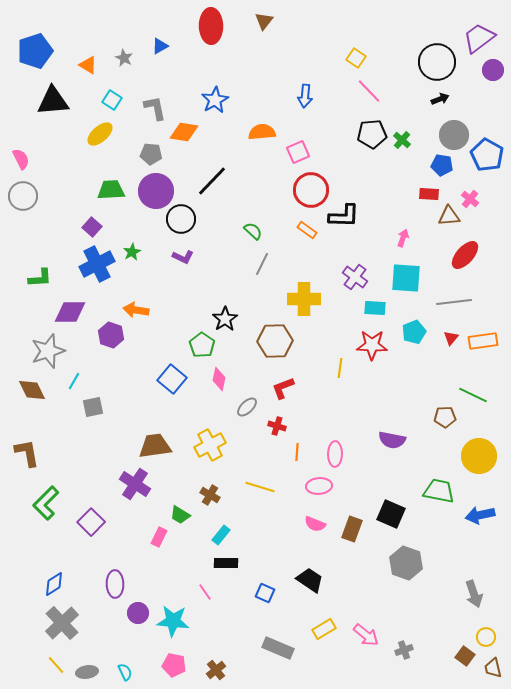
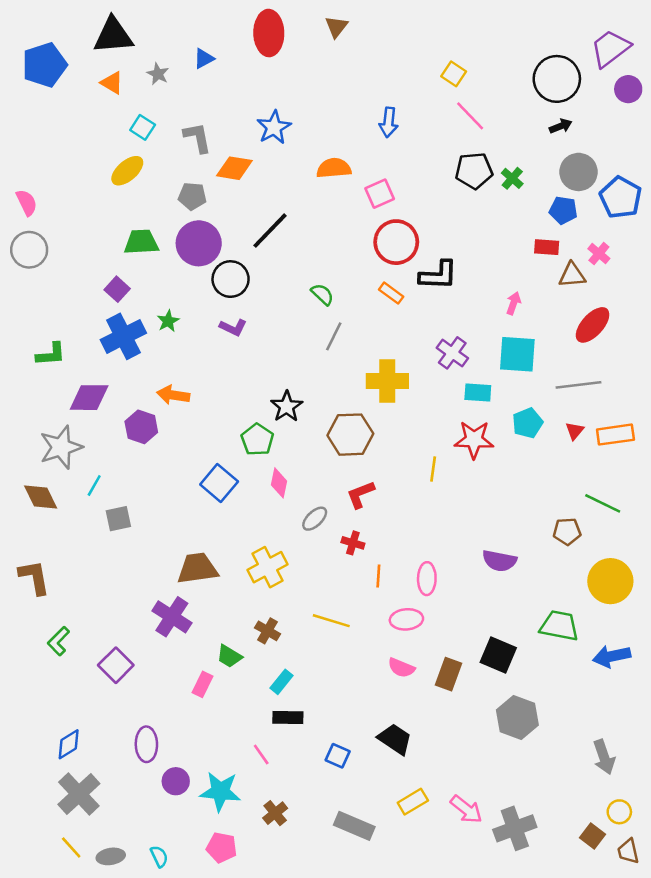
black triangle: (53, 101) -> (113, 36), moved
green L-shape: (46, 503) -> (58, 641), size x0.7
gray cross: (404, 650) -> (515, 828), size x1.8
brown cross: (216, 670) -> (275, 813), moved

